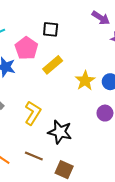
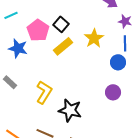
black square: (51, 29) -> (61, 24), moved, turned 35
yellow star: (85, 81) -> (94, 38), moved

